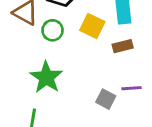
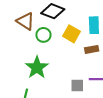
gray square: (106, 99) -> (77, 86), turned -32

